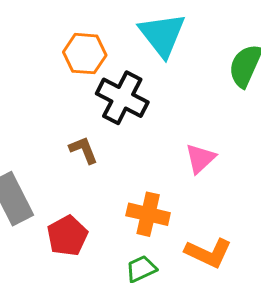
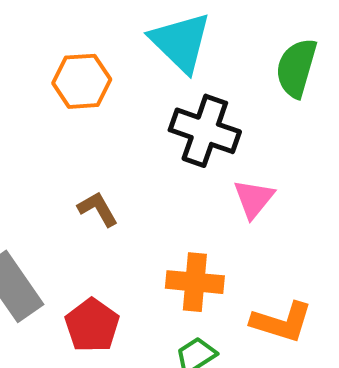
black cross: (122, 98) -> (205, 131), moved

